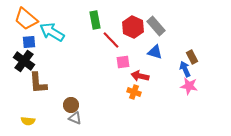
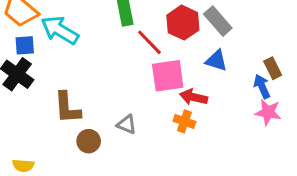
pink square: (123, 62) -> (168, 76), size x1.6
brown L-shape: (38, 83) -> (67, 108), moved
gray triangle: (75, 118) -> (127, 124), moved

